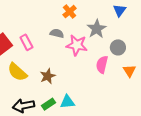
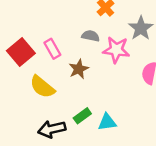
brown star: (48, 76) -> (79, 69), moved
green rectangle: (48, 104) -> (82, 116), moved

